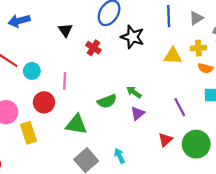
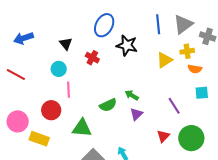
gray triangle: (196, 18) -> (183, 24), size x1.5
yellow triangle: (173, 56) -> (164, 60), turned -30
cyan circle: (32, 71) -> (59, 69), moved
yellow rectangle: (29, 133) -> (39, 139), turned -48

